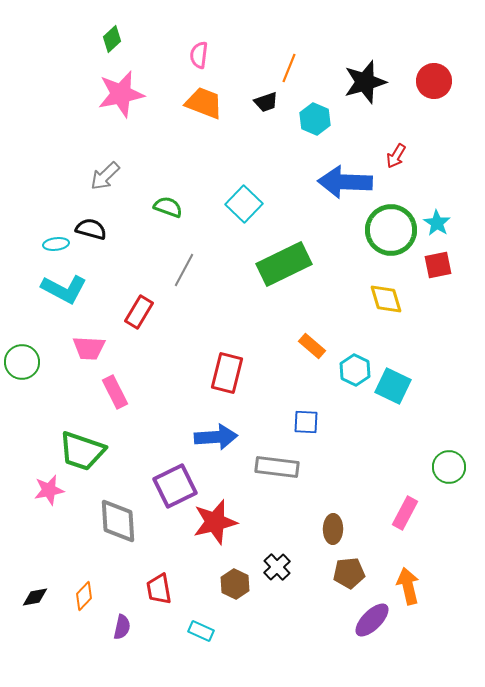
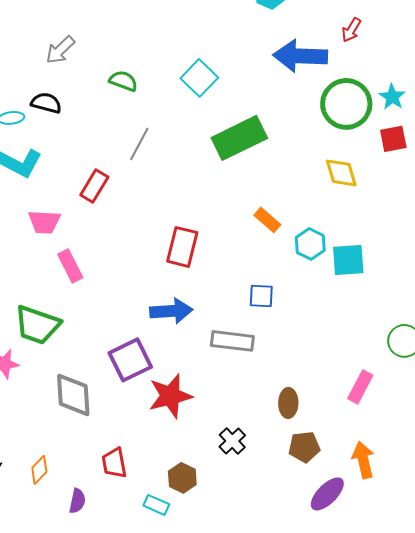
cyan square: (393, 386) -> (348, 260), turned -30
brown hexagon: (235, 584) -> (182, 478), moved

